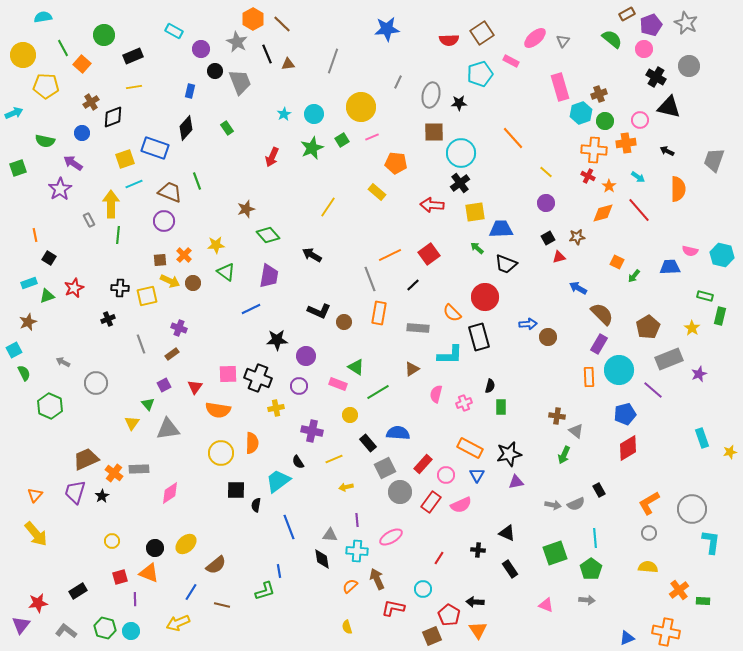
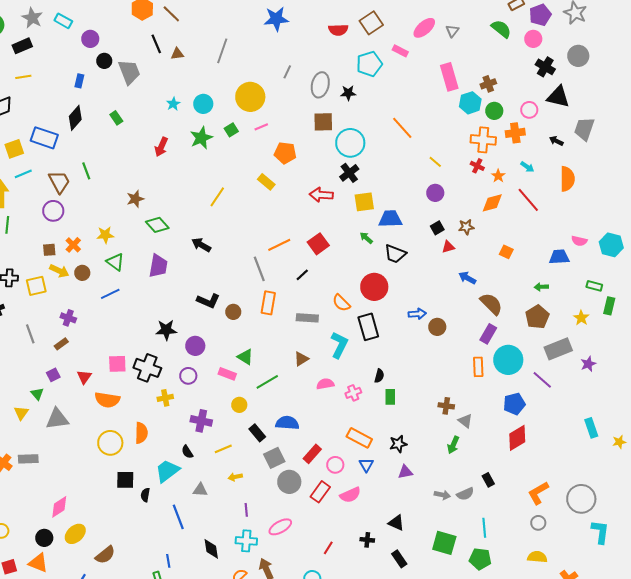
gray star: (237, 42) -> (32, 18), moved
gray trapezoid: (714, 160) -> (584, 129), moved
brown trapezoid: (170, 192) -> (59, 182), turned 40
green arrow: (634, 276) -> (541, 287), moved, turned 48
blue line: (251, 309) -> (110, 294), moved
cyan L-shape: (450, 355) -> (339, 345), turned -64
pink semicircle: (436, 394) -> (325, 384), turned 66
black star: (509, 454) -> (398, 444), size x0.7
pink diamond: (170, 493) -> (59, 507), moved
gray triangle: (330, 535) -> (200, 490), moved
green square: (555, 553) -> (444, 543), turned 35
green pentagon: (591, 569) -> (480, 559), turned -30

